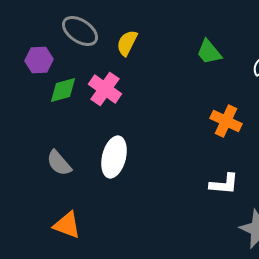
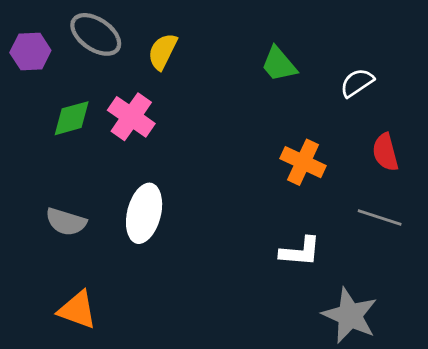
purple hexagon: (39, 60) -> (30, 51), moved
gray semicircle: (59, 163) -> (66, 222), turned -32

